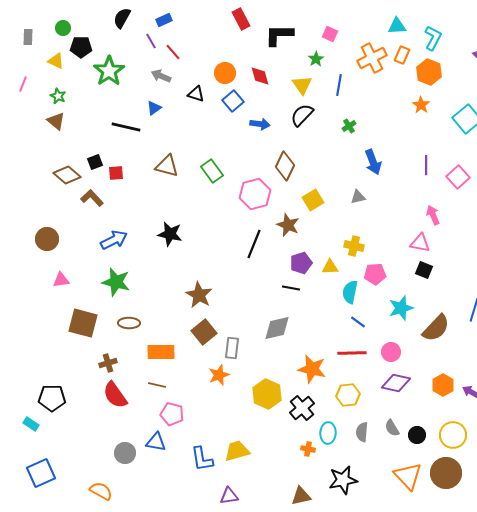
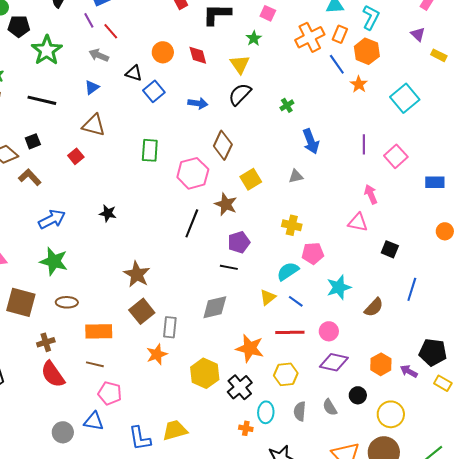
blue line: (339, 85) -> (337, 64), moved, turned -45
blue square: (233, 101) -> (154, 91), moved
black line: (126, 127) -> (42, 100), moved
brown triangle: (167, 166) -> (94, 125), moved
green rectangle: (212, 171) -> (150, 150), turned 40
red square: (116, 173) -> (76, 156), moved, turned -35
black star: (170, 234) -> (108, 213), size x0.7
yellow triangle: (330, 267) -> (268, 297), moved, turned -36
black square: (424, 270) -> (390, 249), moved
cyan semicircle: (350, 292) -> (288, 271), turned 45
brown semicircle: (436, 328) -> (374, 307), size x0.7
black circle: (417, 435) -> (358, 395), moved

